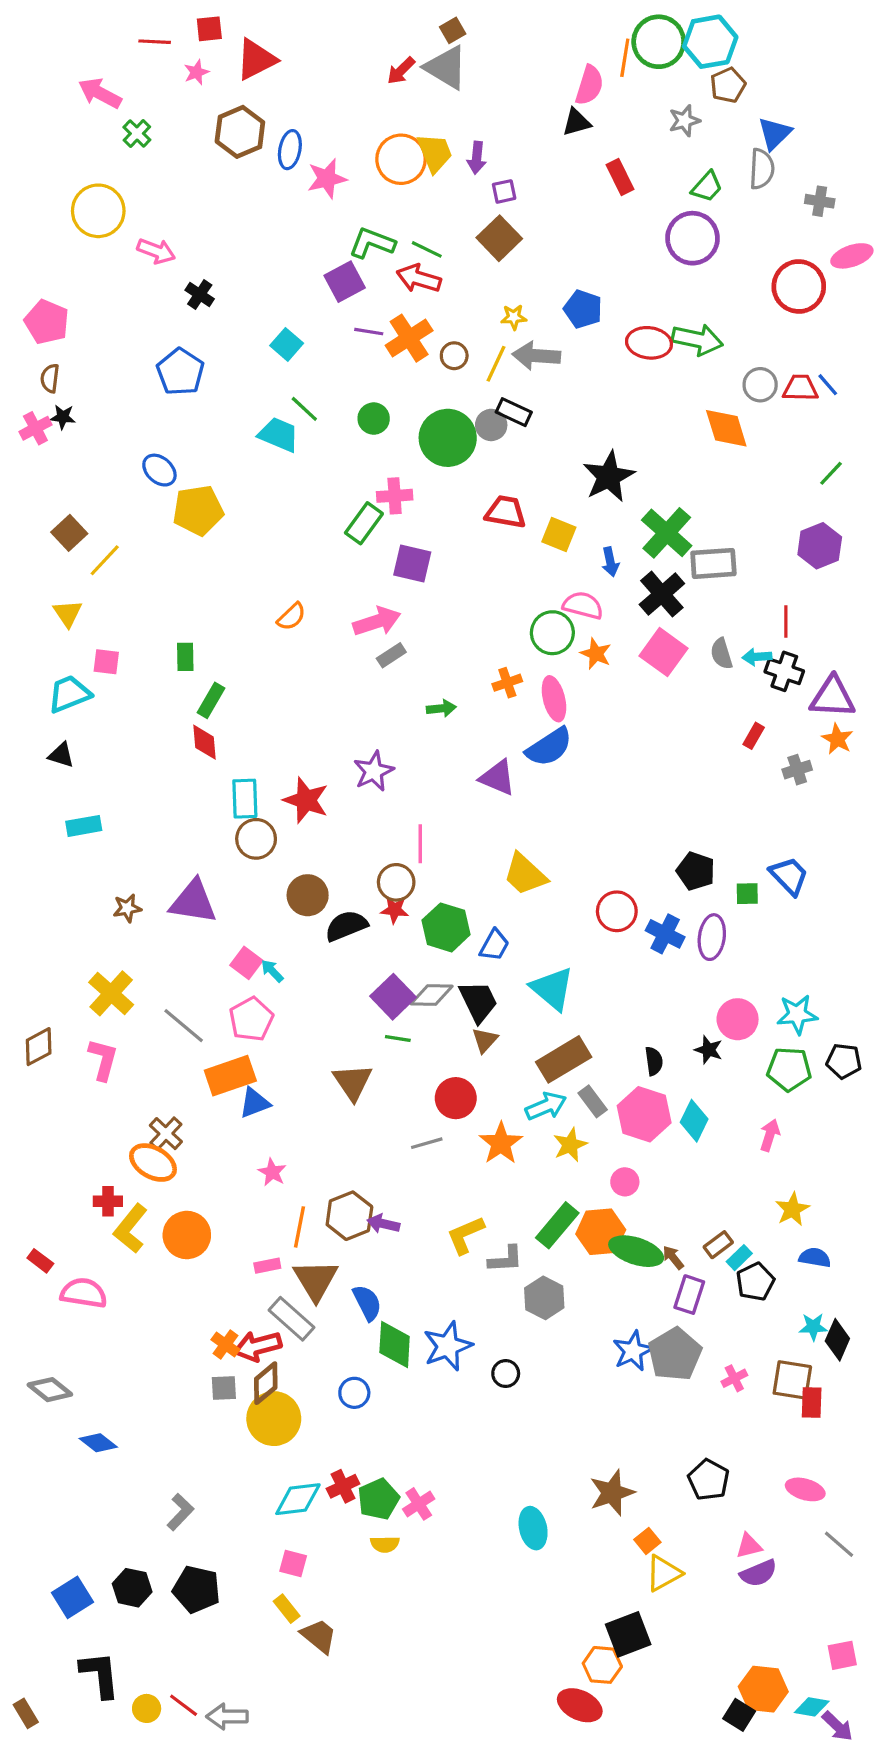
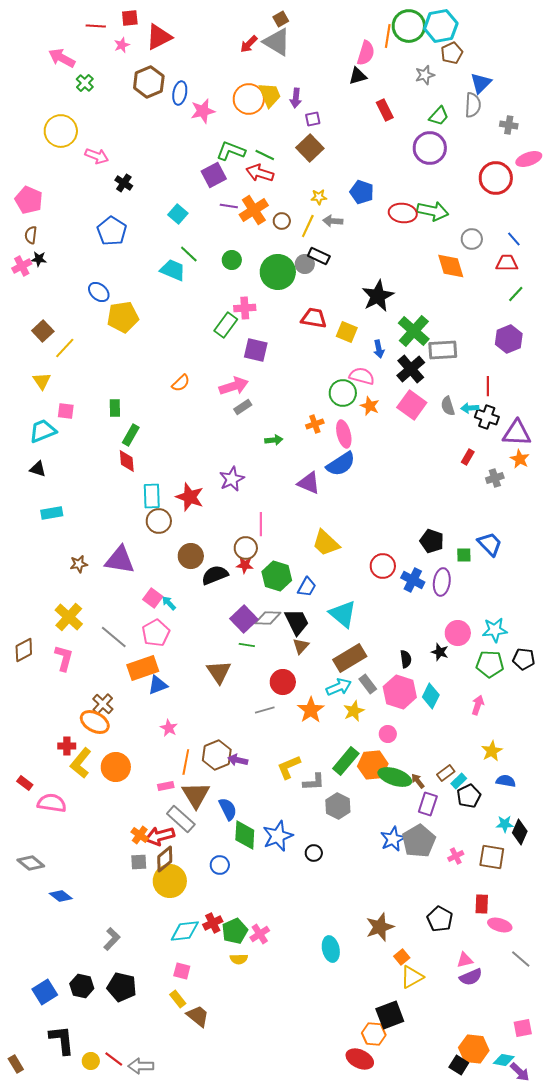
gray arrow: (536, 356) -> (333, 221), size x0.7
red trapezoid: (800, 388) -> (507, 263), moved
red rectangle: (812, 1402) -> (482, 904), moved

